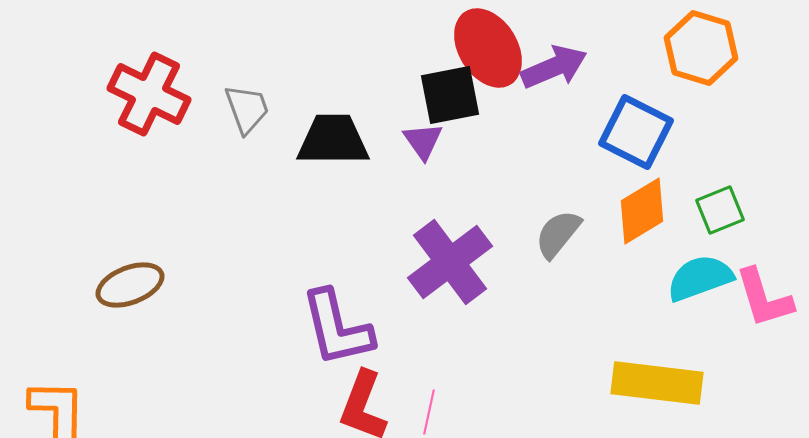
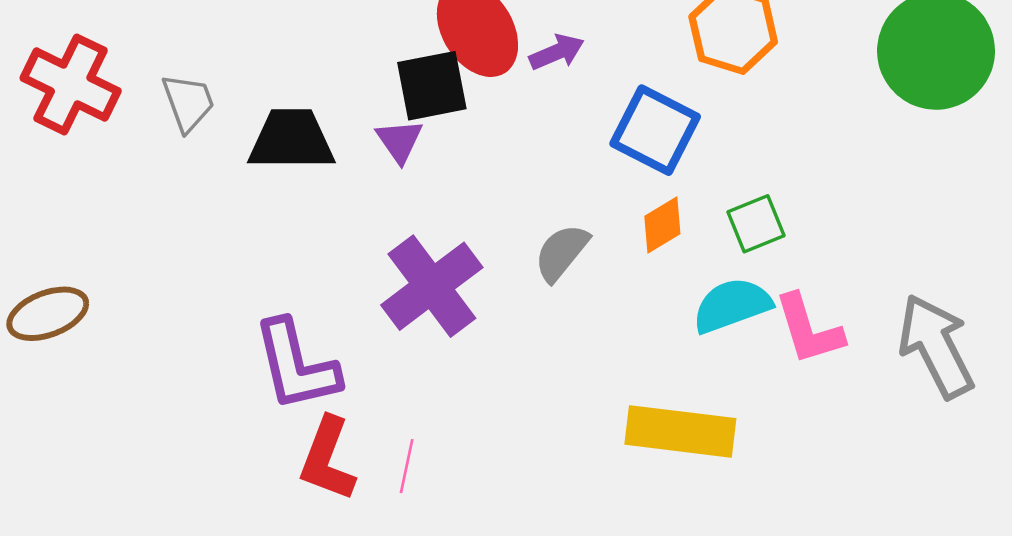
purple arrow: (554, 67) -> (557, 52), size x0.7
orange diamond: (642, 211) -> (662, 225), size x0.7

